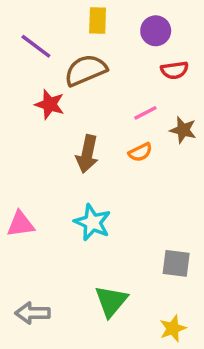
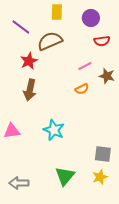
red star: (50, 104) -> (29, 61), turned 30
brown arrow: (87, 154) -> (30, 90), moved
yellow star: (173, 328) -> (100, 177), moved

